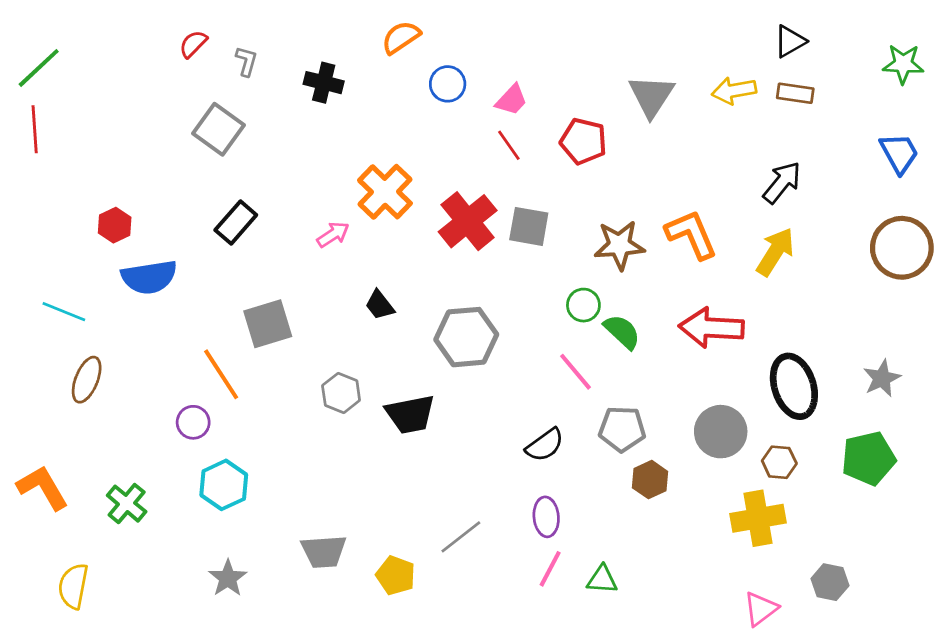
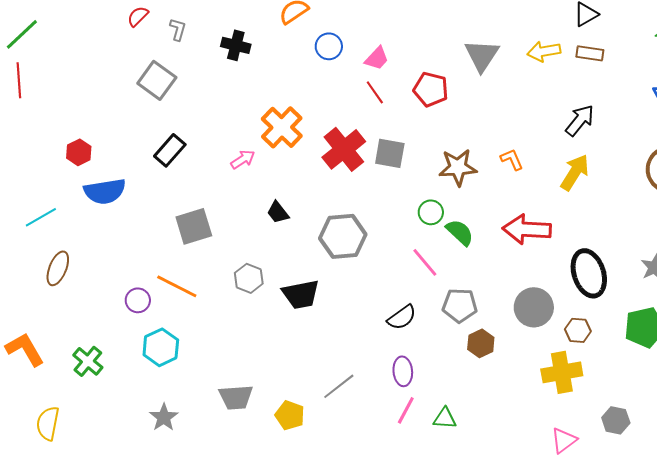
orange L-shape: (691, 234) -> (512, 159), size x0.6
cyan line: (64, 312) -> (41, 217), turned -52
orange line: (221, 374) -> (177, 286), moved, turned -30

